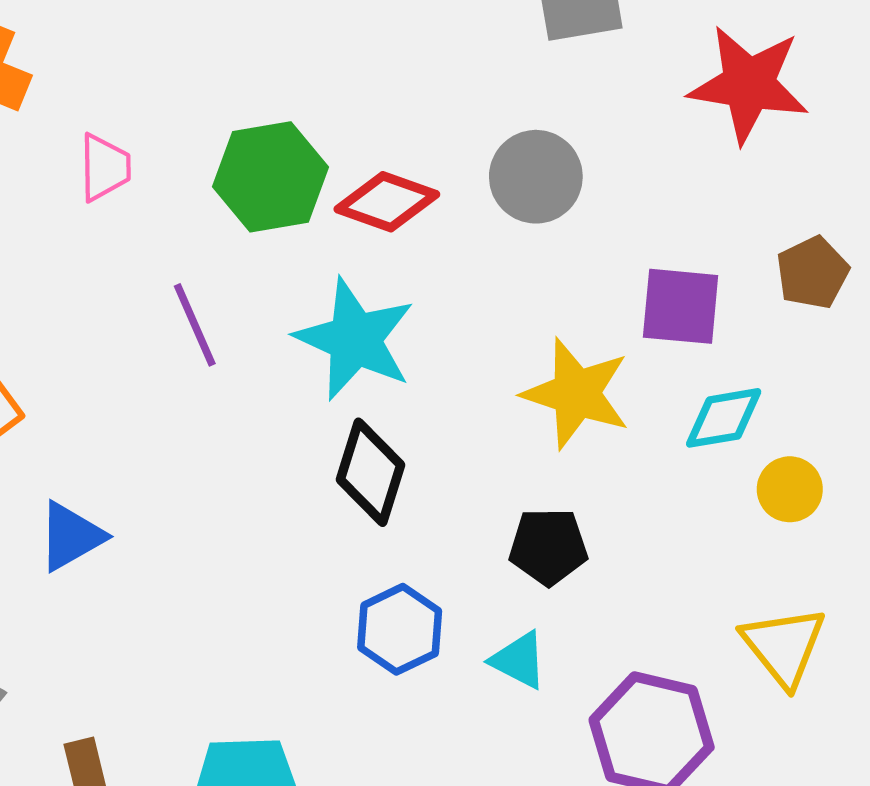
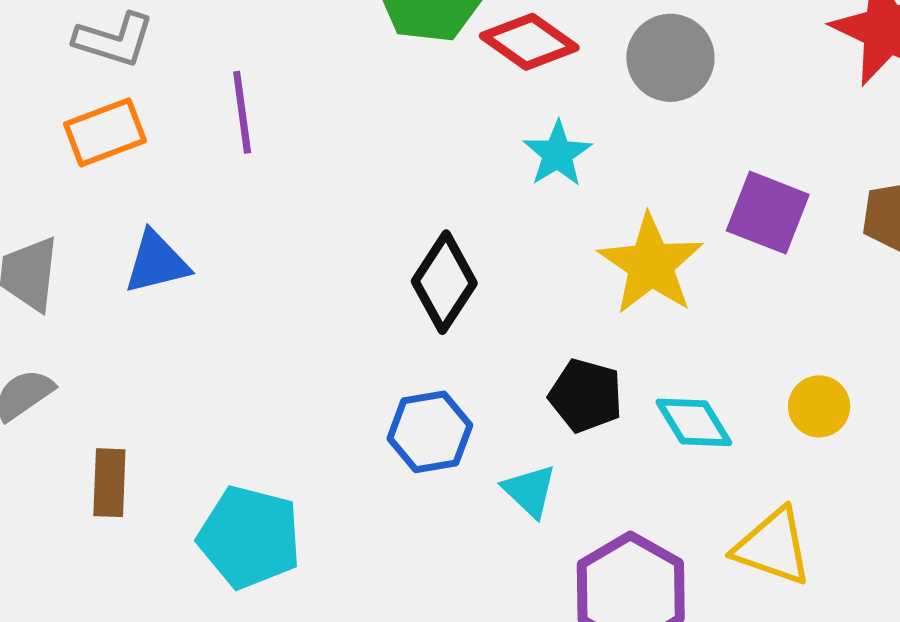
purple line: (195, 325) -> (242, 112), moved
cyan star: (355, 339) -> (557, 154), moved, size x0.6
cyan diamond: (724, 418) -> (694, 422), moved, turned 52
yellow triangle: (784, 646) -> (773, 547), turned -48

